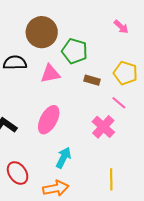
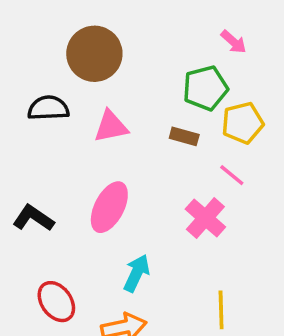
green pentagon: (75, 51) -> (205, 88), moved, turned -30
yellow pentagon: (125, 73) -> (243, 123), turned -30

